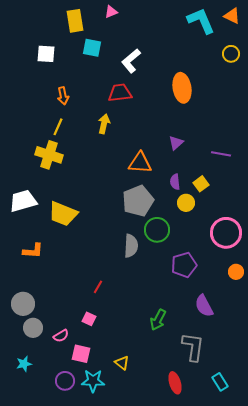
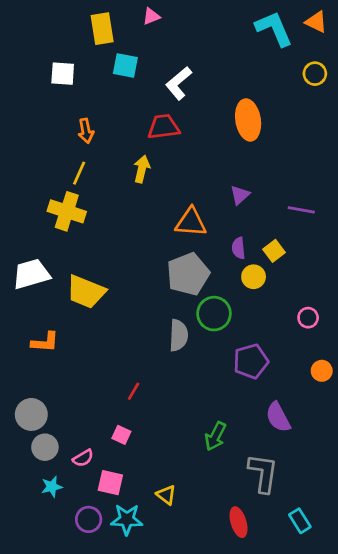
pink circle: (226, 233) -> (308, 318), size x0.5
cyan star: (24, 364) -> (52, 487), moved

